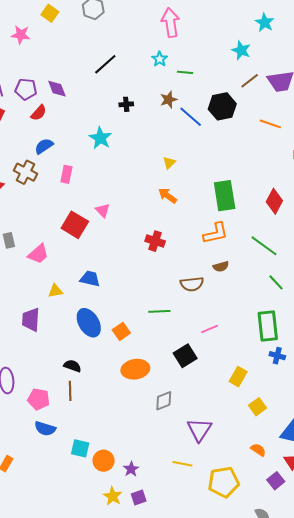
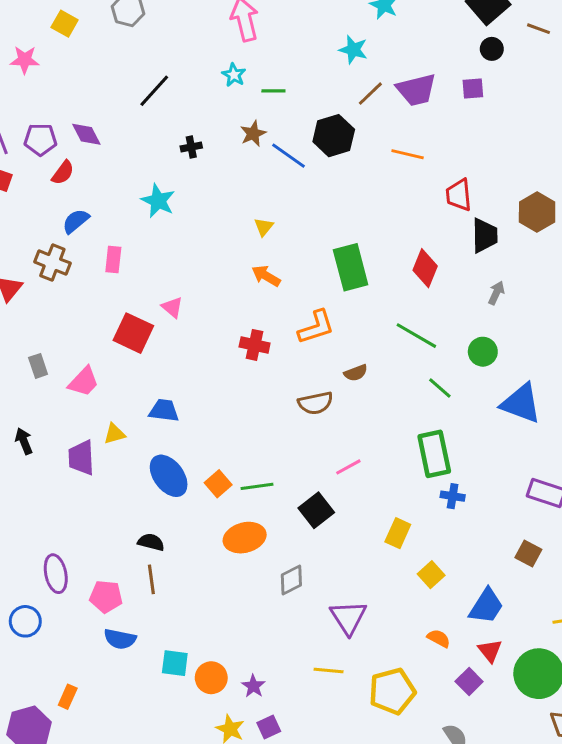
orange L-shape: (216, 233) -> (316, 327), moved
green line: (159, 311) -> (257, 486), moved
purple trapezoid: (31, 320) -> (81, 458), moved

